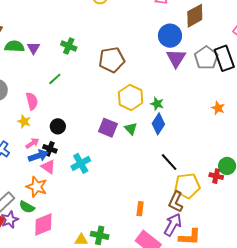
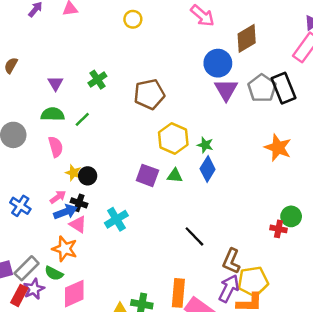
green semicircle: (14, 46) -> (53, 114), moved
green cross: (69, 46) -> (97, 80), turned 35
orange star: (218, 108) -> (278, 148), size x1.6
yellow star: (24, 121) -> (73, 173), moved
green triangle: (131, 129) -> (175, 176), turned -40
black line: (169, 162) -> (194, 236), moved
yellow pentagon: (187, 186) -> (253, 281), moved
orange rectangle: (140, 209) -> (178, 293), moved, size x1.6

